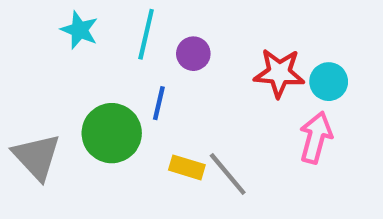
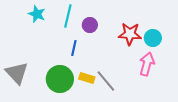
green circle: (112, 133) -> (60, 79), moved

